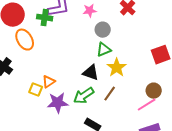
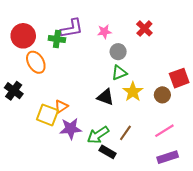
yellow square: (36, 90) -> (47, 115), size x1.5
brown circle: (154, 91) -> (162, 95), moved
brown line: (110, 94) -> (125, 133), moved
green arrow: (84, 96) -> (98, 135), moved

